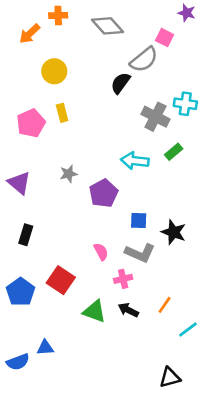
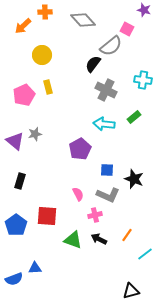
gray cross: (155, 117) -> (106, 90), moved
gray star: (69, 174) -> (35, 134), moved
red square: (61, 280) -> (47, 216), turned -30

